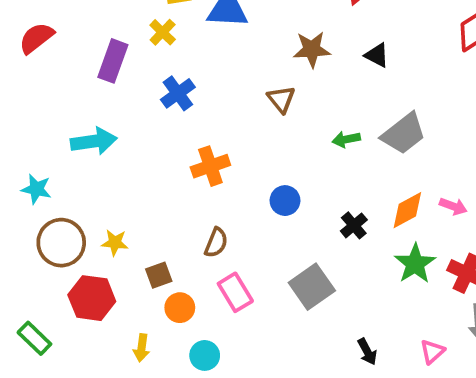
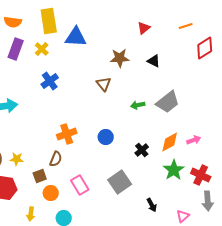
purple rectangle: (113, 61) -> (16, 49), moved
orange cross: (210, 166) -> (67, 134), moved
pink arrow: (453, 206) -> (194, 140), turned -40
brown semicircle: (216, 243) -> (56, 159), moved
black arrow: (367, 352) -> (152, 205), moved

